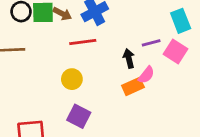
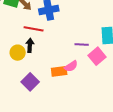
black arrow: (129, 58) -> (30, 45), moved
purple square: (79, 116) -> (30, 82), moved

